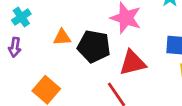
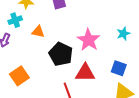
orange triangle: (62, 37) -> (38, 32), moved

